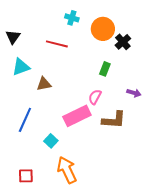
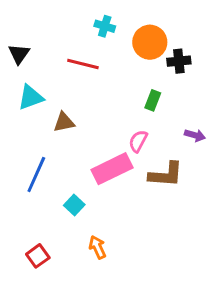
black cross: (123, 42) -> (179, 61), turned 35
orange arrow: (67, 170) -> (97, 247), size x0.6
red square: (26, 176) -> (38, 256), turned -35

